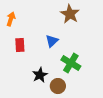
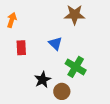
brown star: (70, 14) -> (75, 15), turned -30
blue triangle: (52, 41) -> (55, 43), turned -32

